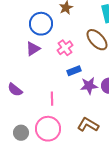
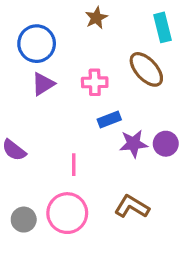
blue circle: (41, 24) -> (37, 44), moved
pink cross: (65, 48) -> (95, 82), turned 35

